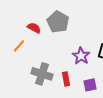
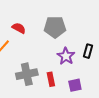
gray pentagon: (58, 22) -> (55, 27), moved, turned -30
gray cross: (42, 74) -> (27, 74), turned -30

